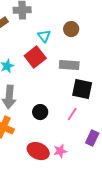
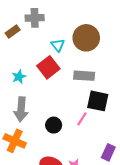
brown circle: (71, 29) -> (86, 38), size x1.6
pink line: (72, 114) -> (82, 119), moved

